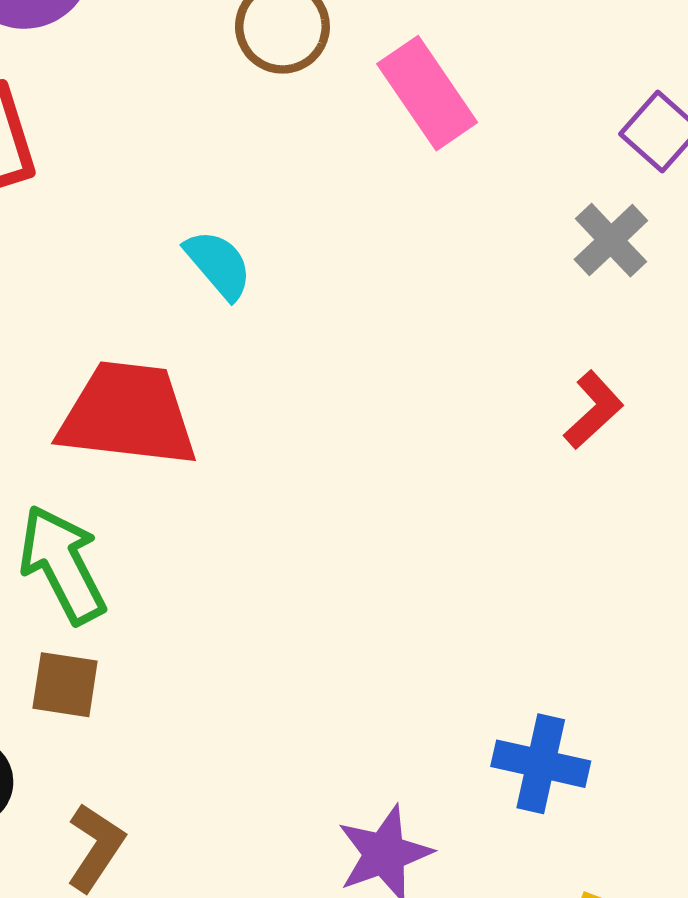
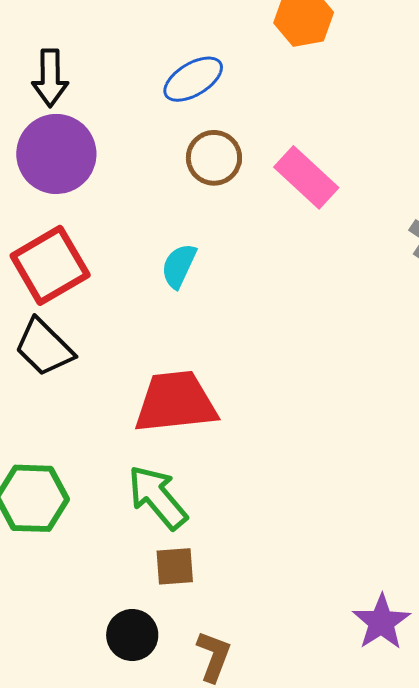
cyan semicircle: (218, 264) -> (179, 266), moved, turned -102

